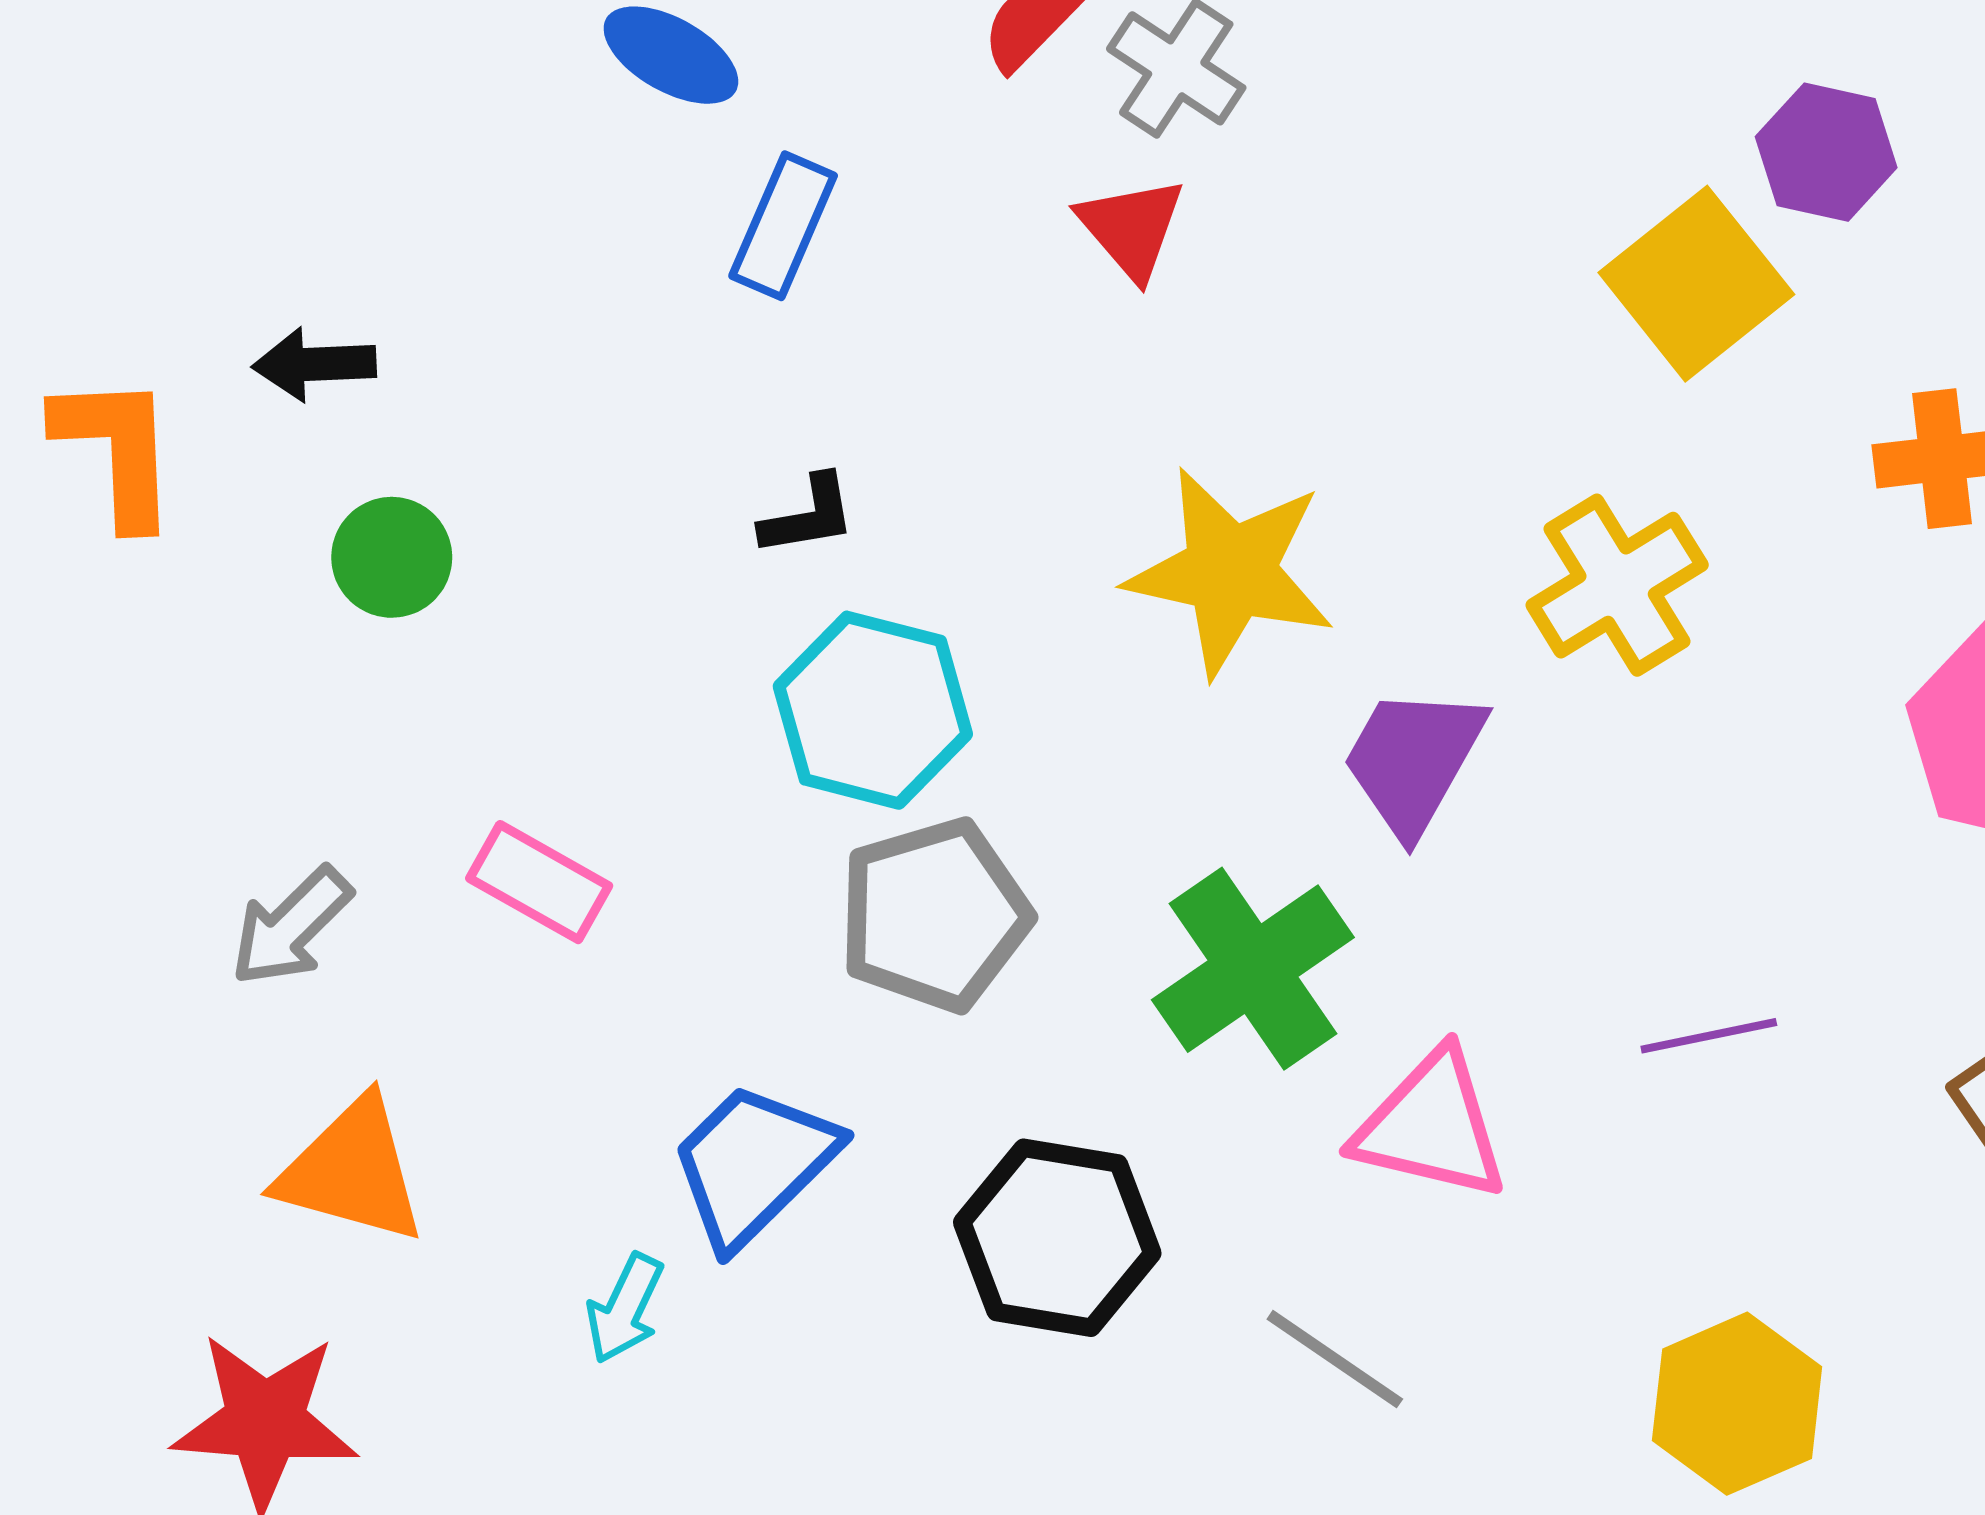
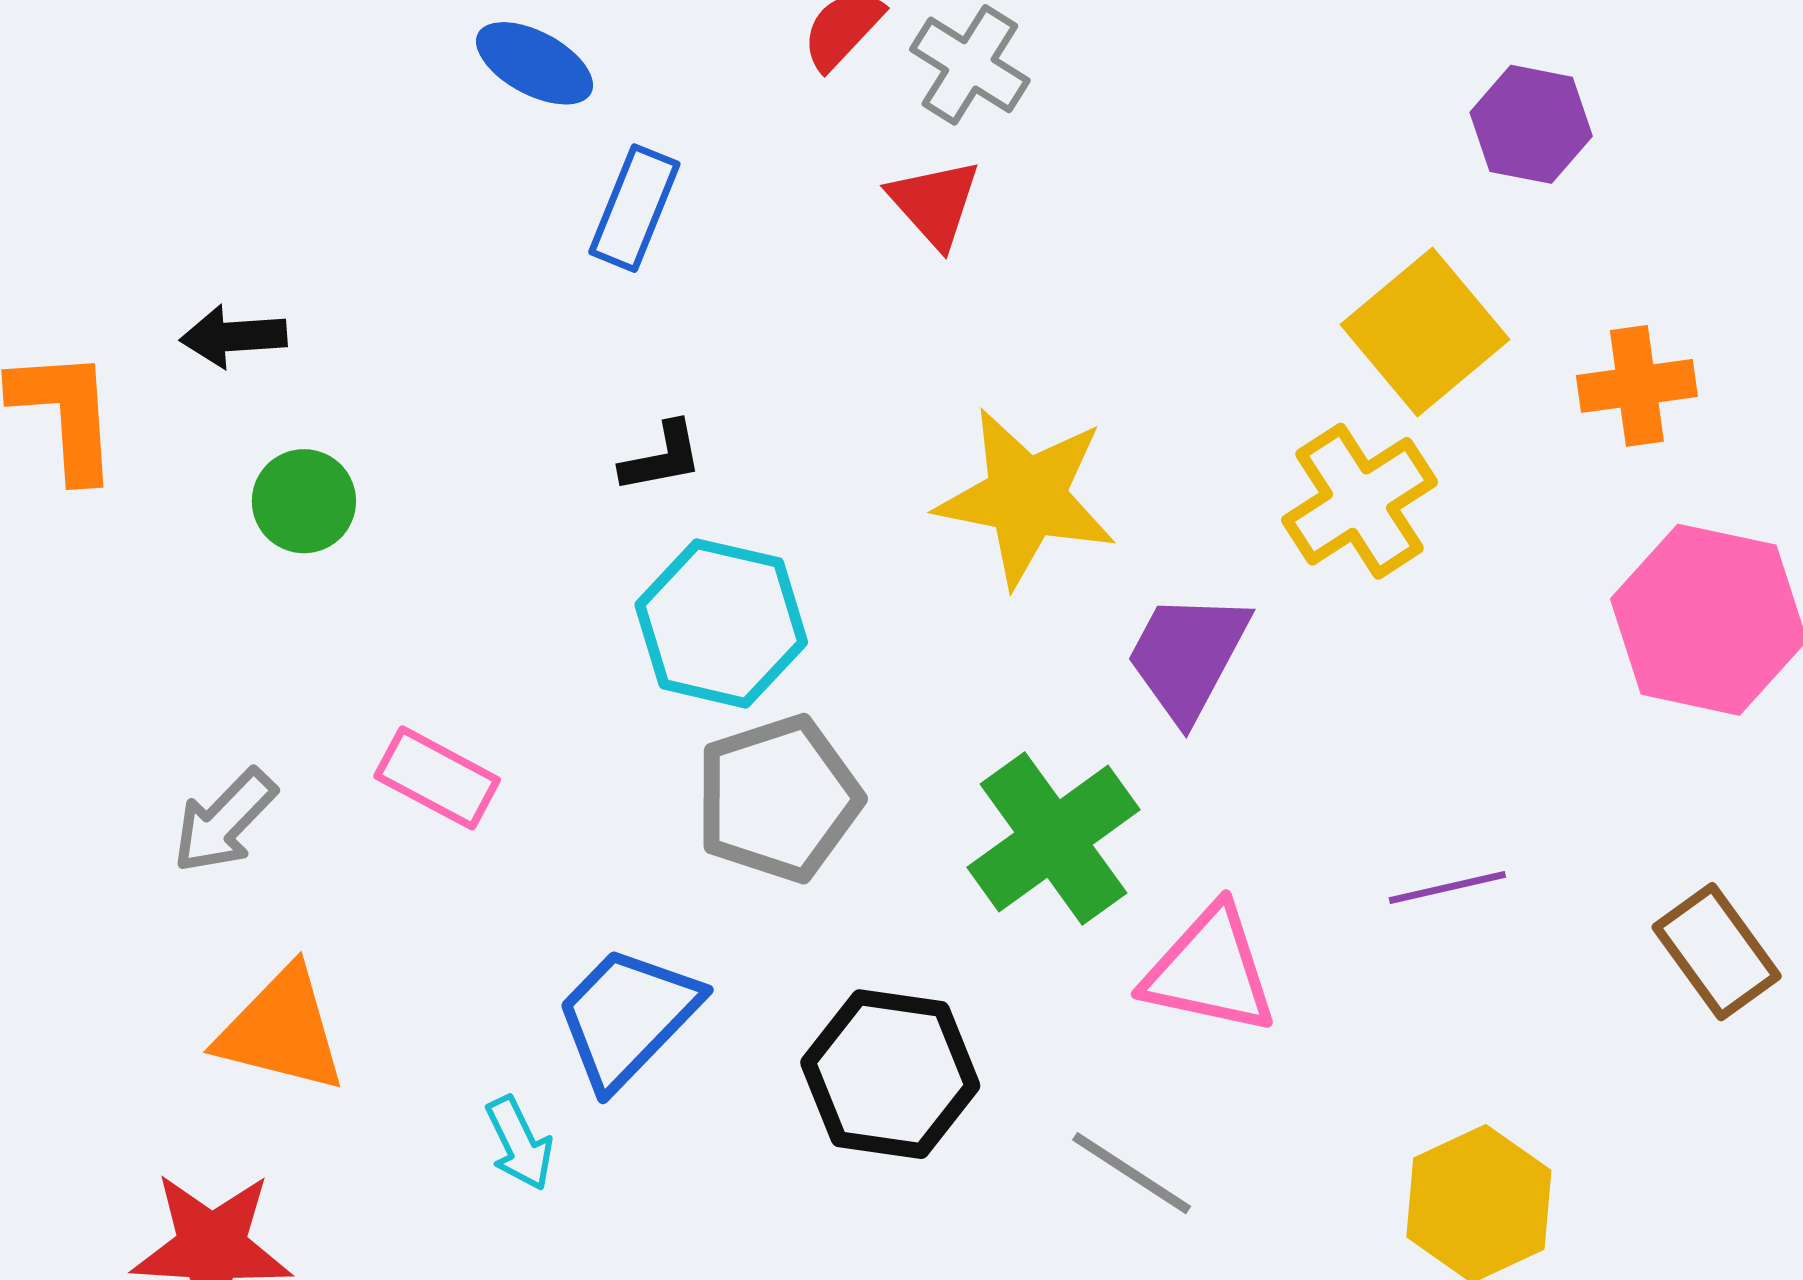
yellow square: (1696, 284) -> (1425, 332), moved
cyan arrow: (625, 1308) -> (519, 1143), turned -50

